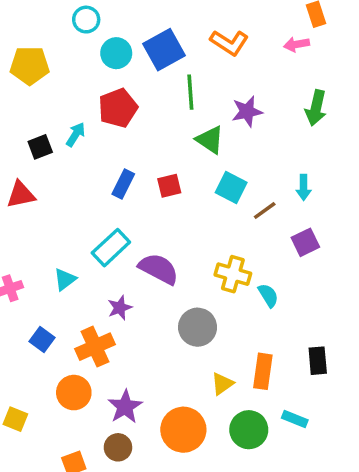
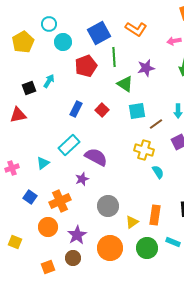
cyan circle: (86, 20) -> (49, 24), moved
pink arrow: (297, 44) -> (174, 41), moved
cyan circle: (116, 53) -> (63, 42), moved
yellow pentagon: (30, 66) -> (23, 42), turned -30
red pentagon: (118, 108) -> (86, 66), moved
red square: (169, 186) -> (102, 110), turned -32
cyan square: (231, 187) -> (137, 111), turned -36
yellow cross: (233, 274) -> (144, 150), moved
purple star: (120, 308) -> (82, 179), moved
gray circle: (198, 327) -> (108, 206), moved

